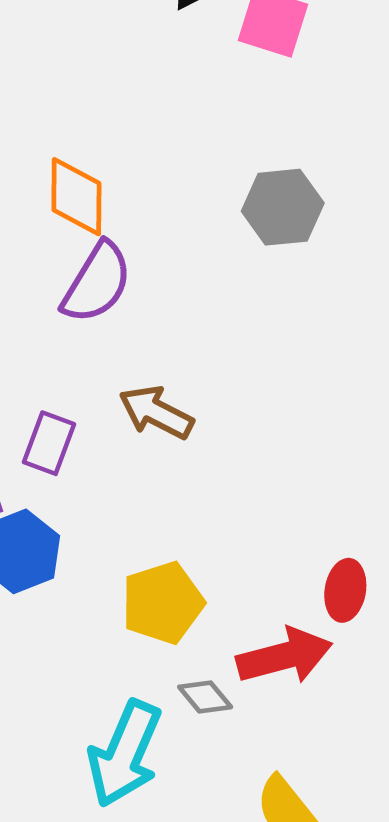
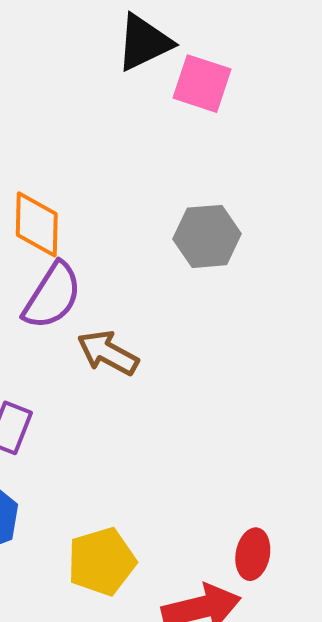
brown arrow: (156, 412) -> (108, 353), moved

